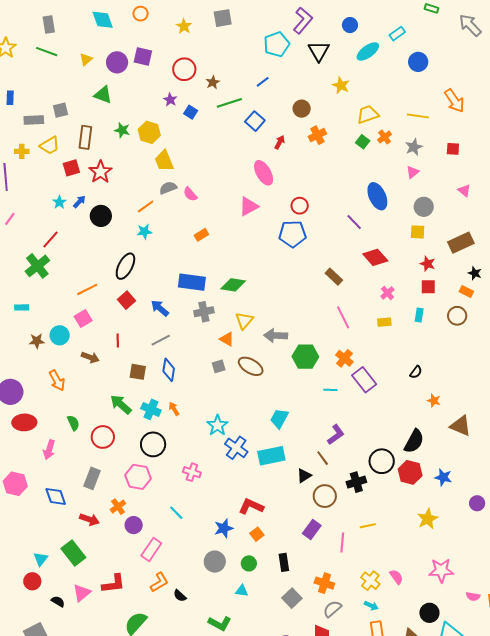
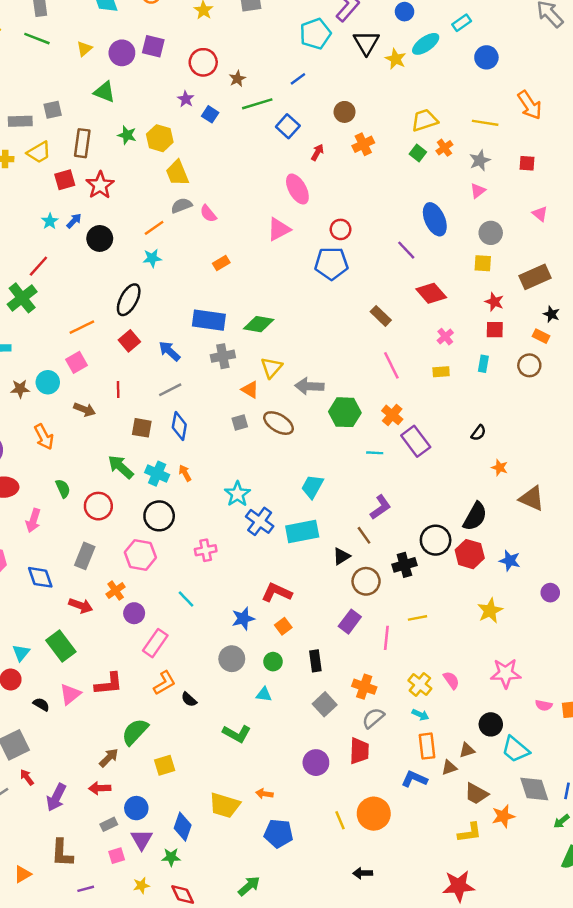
yellow star: (341, 85) -> (396, 59), moved
pink cross: (192, 472) -> (206, 550), turned -30

